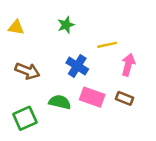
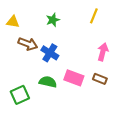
yellow line: (107, 45) -> (94, 16), moved, turned -56
blue cross: (77, 66) -> (50, 53), moved
brown arrow: (27, 71) -> (28, 44), moved

